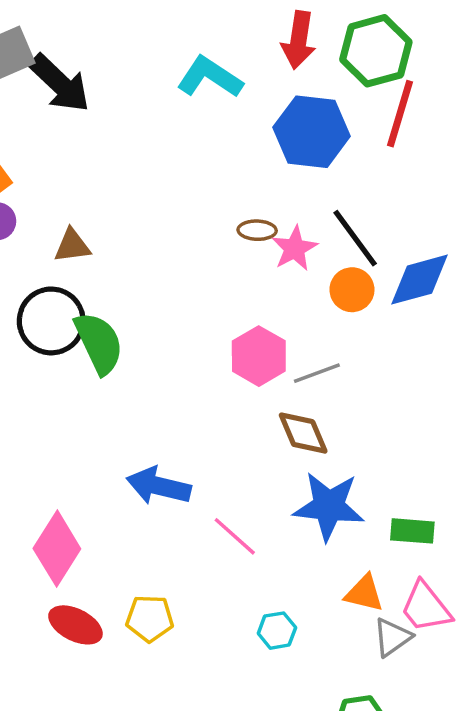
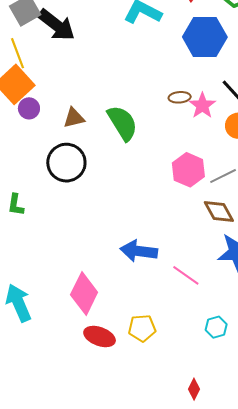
green semicircle: (99, 343) -> (122, 123), moved

